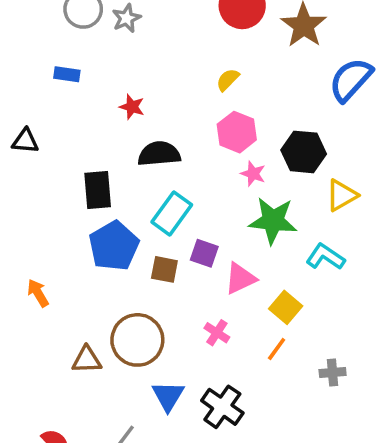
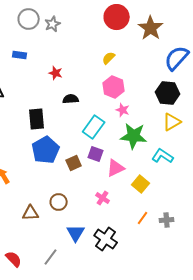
black hexagon: (304, 152) -> (168, 93), moved
black semicircle: (159, 154) -> (71, 99), size x0.7
cyan rectangle: (172, 213) -> (94, 127), moved
brown square: (164, 269) -> (74, 163), turned -35
brown circle: (137, 340) -> (59, 202), size x0.6
orange line: (277, 349) -> (143, 218), moved

